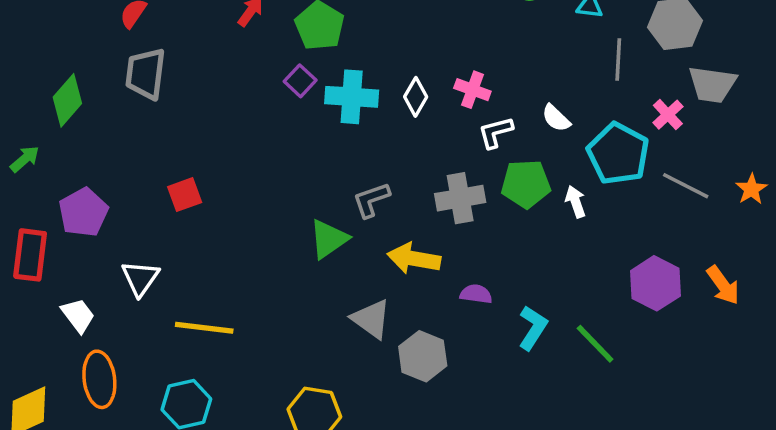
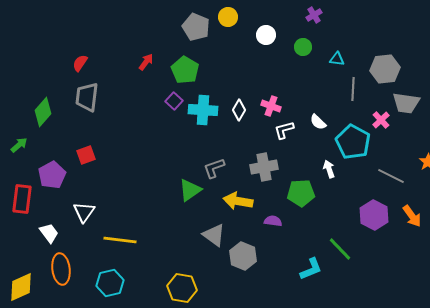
green pentagon: (526, 184) -> (301, 193), moved
gray line: (686, 186) -> (391, 176), moved
red square: (185, 195) -> (86, 155), moved
cyan L-shape: (533, 328) -> (311, 269), moved, turned 35

